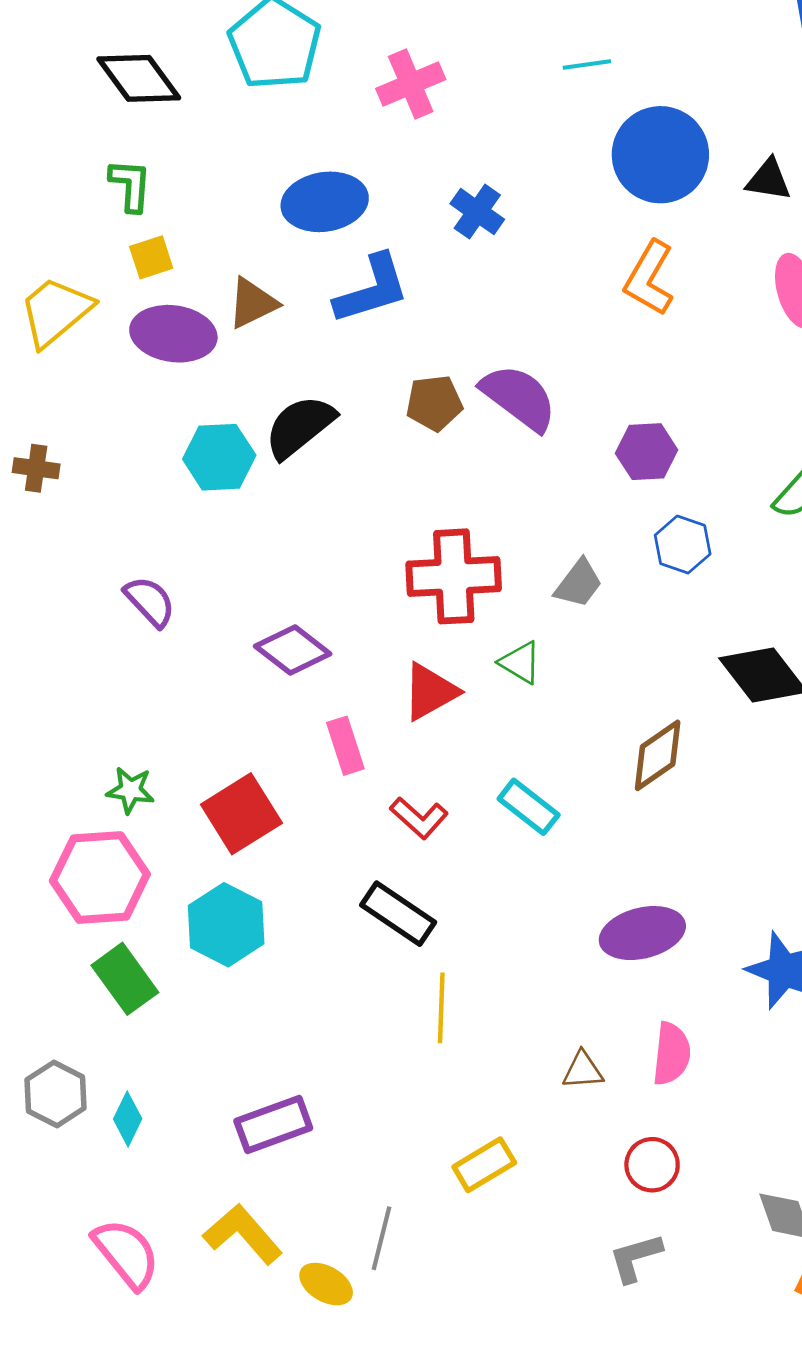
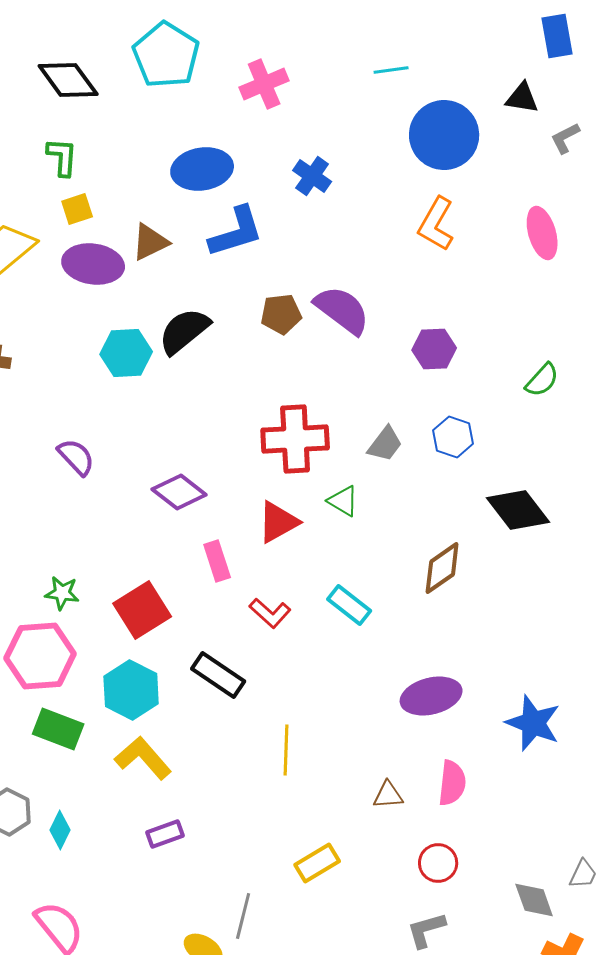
black triangle: (769, 180) -> (522, 98), moved
blue hexagon: (683, 545) -> (453, 437), moved
black rectangle: (398, 914) -> (218, 675), moved
green rectangle: (125, 979) -> (58, 729), turned -33
purple rectangle: (273, 1124) -> (165, 834), size x0.7
yellow L-shape: (243, 1234) -> (143, 758), moved

